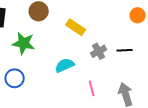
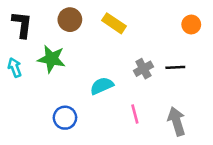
yellow rectangle: (76, 27) -> (114, 23), moved
blue circle: (15, 78) -> (65, 118), moved

